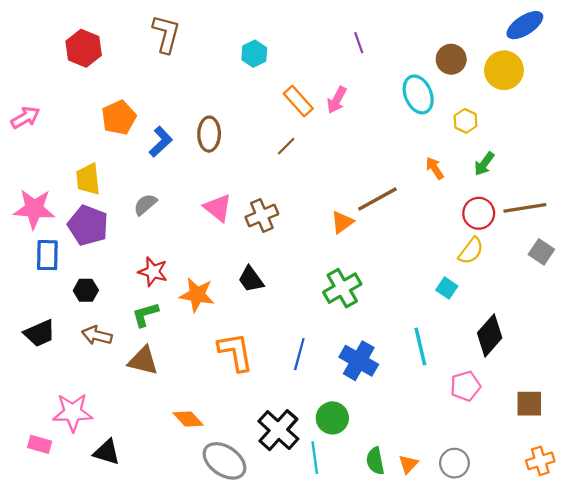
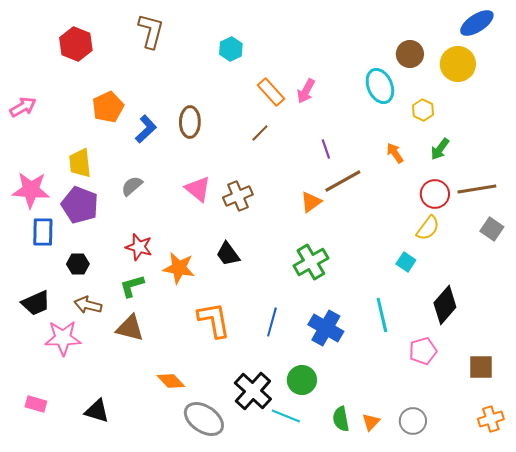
purple line: (359, 43) -> (326, 149), moved
pink star: (73, 412) -> (63, 338), moved
cyan line: (315, 458) -> (286, 416), turned -60

